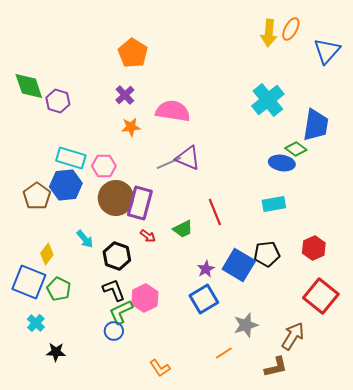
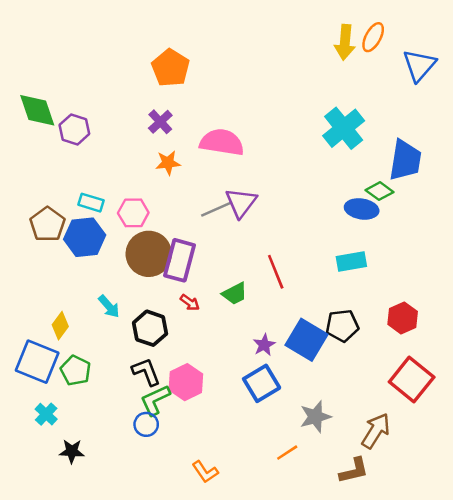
cyan rectangle: (71, 158) -> (91, 203), size x0.7
purple triangle: (188, 158) -> (241, 203), turned 44
brown pentagon: (37, 196) -> (47, 224), moved

